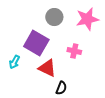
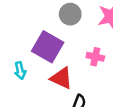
cyan arrow: (14, 62) -> (20, 71), turned -40

